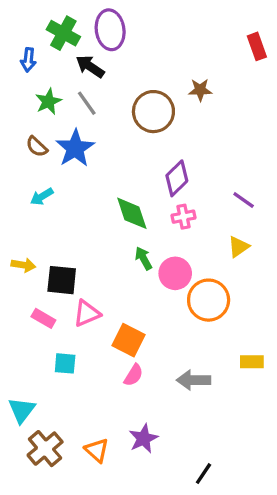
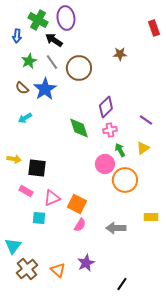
brown circle: (153, 112) -> (79, 68), moved
green arrow: (143, 258) -> (120, 150), moved
pink triangle: (87, 313) -> (52, 198), moved

